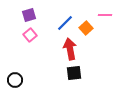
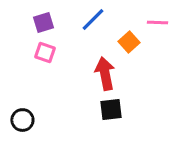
blue line: (65, 23) -> (93, 19), moved
pink square: (30, 35) -> (45, 52), turned -32

